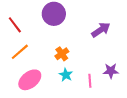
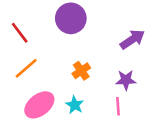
purple star: (111, 71) -> (126, 80), moved
cyan star: (66, 75) -> (75, 105), moved

